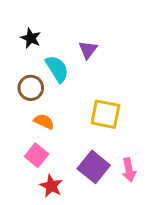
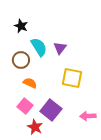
purple triangle: (88, 50) -> (60, 48), moved
purple square: (94, 167) -> (51, 110), moved
pink arrow: (129, 170) -> (88, 116), turned 98

